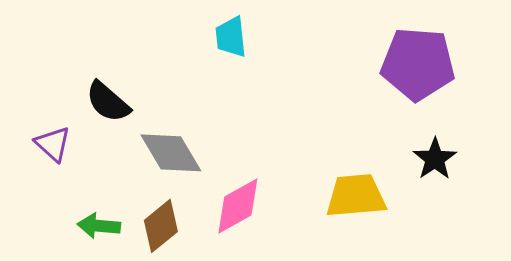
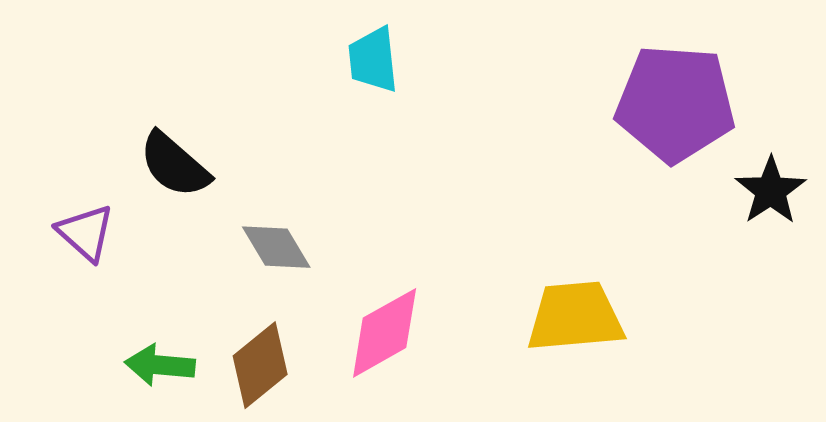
gray diamond: (171, 153) -> (276, 247), size x0.7
black star: (435, 159) -> (771, 191), moved

